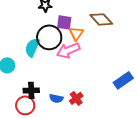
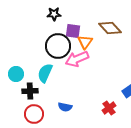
cyan semicircle: (32, 47) -> (45, 73), moved
black cross: (31, 90) -> (30, 91), moved
red cross: (76, 98) -> (109, 108), moved

